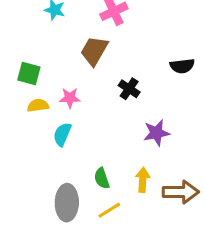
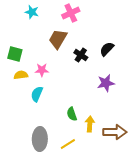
black semicircle: (182, 66) -> (107, 49), moved, turned 140
black cross: (129, 89) -> (81, 55), moved
purple star: (156, 133) -> (106, 83), moved
green semicircle: (102, 178) -> (72, 114), moved

